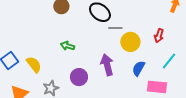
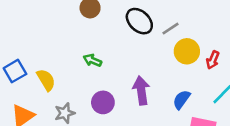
gray line: (115, 28) -> (171, 29), moved, turned -40
yellow circle: (130, 42) -> (187, 51), moved

